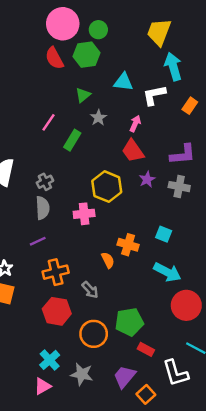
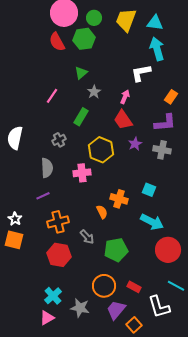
yellow trapezoid: (159, 32) -> (126, 20), moved
cyan triangle: (123, 82) -> (155, 23), moved
orange rectangle: (190, 106) -> (171, 97), moved
green rectangle: (72, 140) -> (81, 117), moved
gray cross: (45, 182) -> (59, 140), moved
green pentagon: (129, 322) -> (116, 250), moved
orange circle: (94, 334) -> (104, 286), moved

